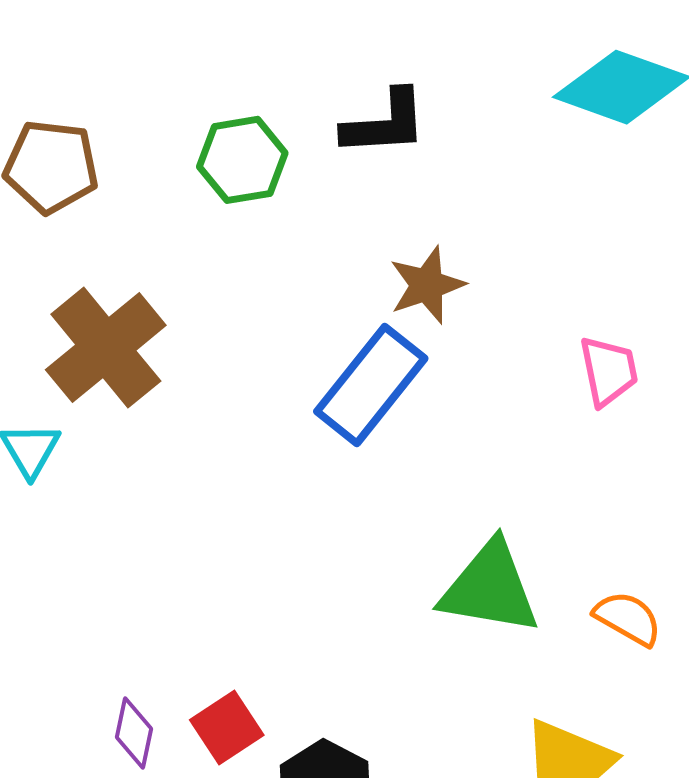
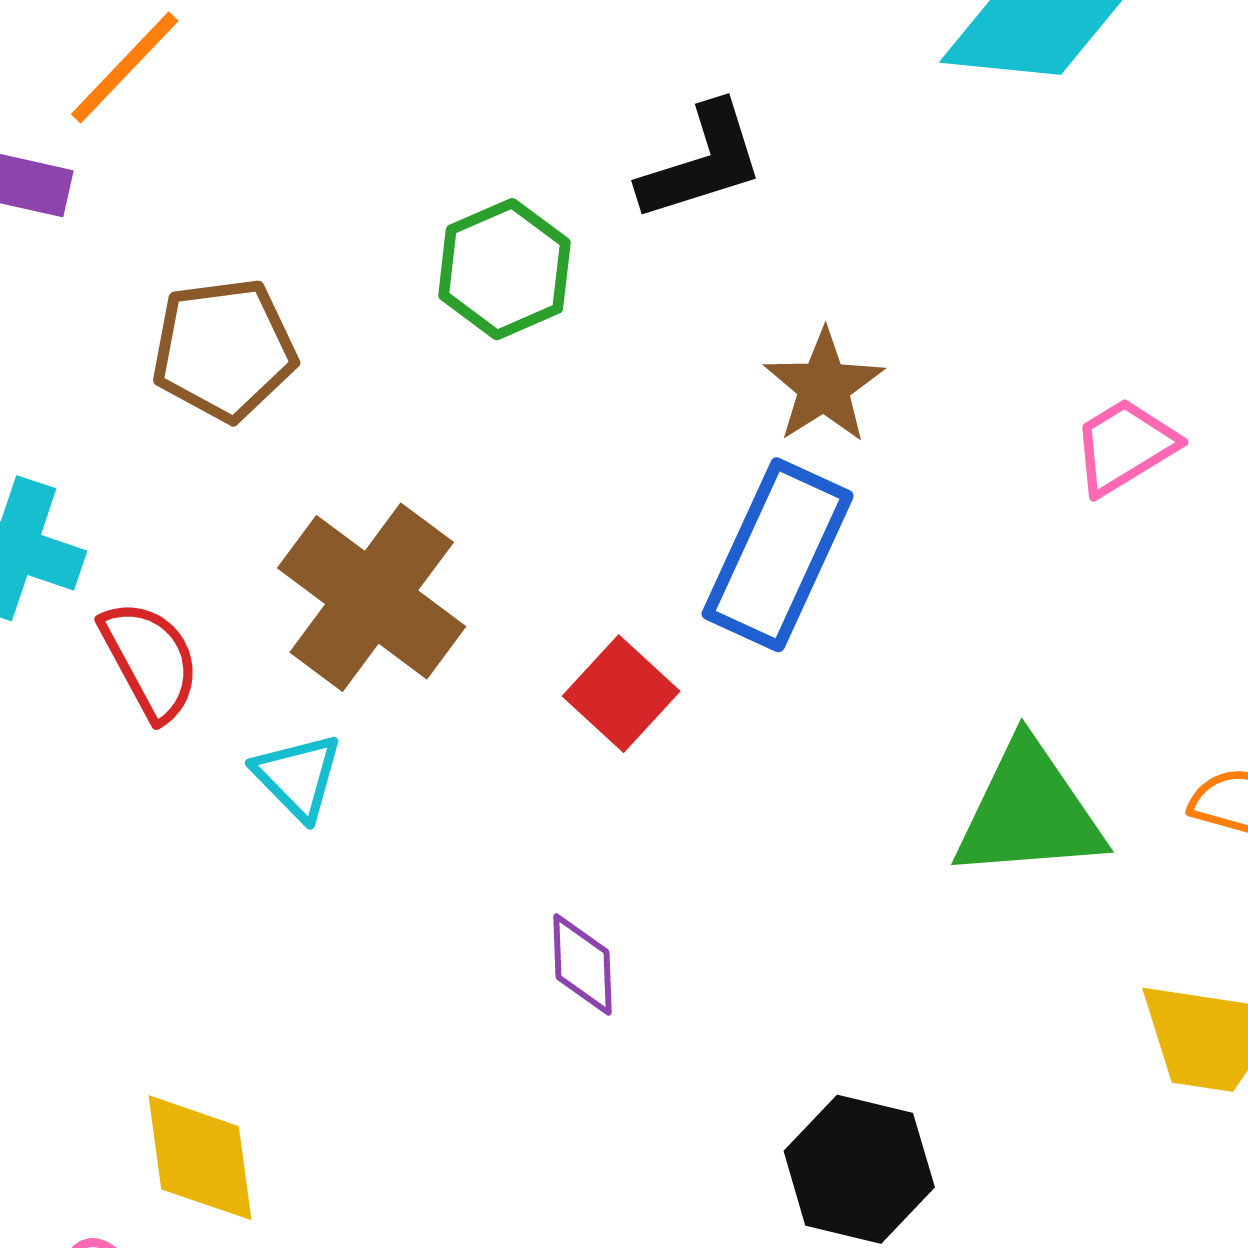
pink trapezoid: (609, 371) -> (1125, 446), turned -96
red square: (227, 727) -> (621, 694), moved
purple diamond: (134, 733) -> (582, 964), moved

